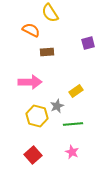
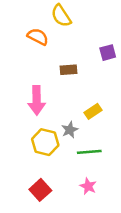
brown rectangle: (47, 52) -> (68, 70), moved
pink arrow: (30, 82) -> (37, 100), turned 90

